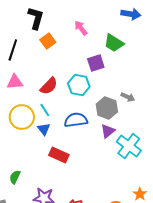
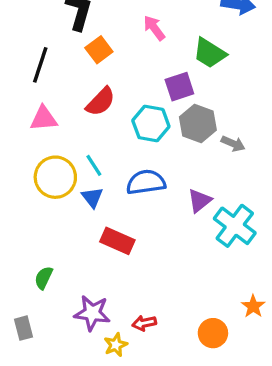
red semicircle: (49, 86) -> (101, 102), moved
gray hexagon: (107, 108) -> (198, 124), moved

